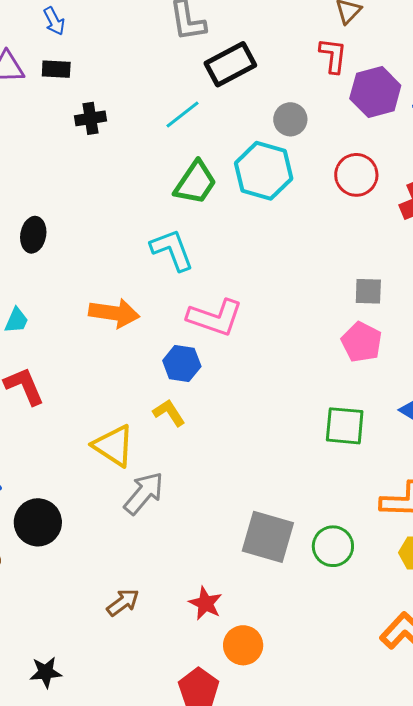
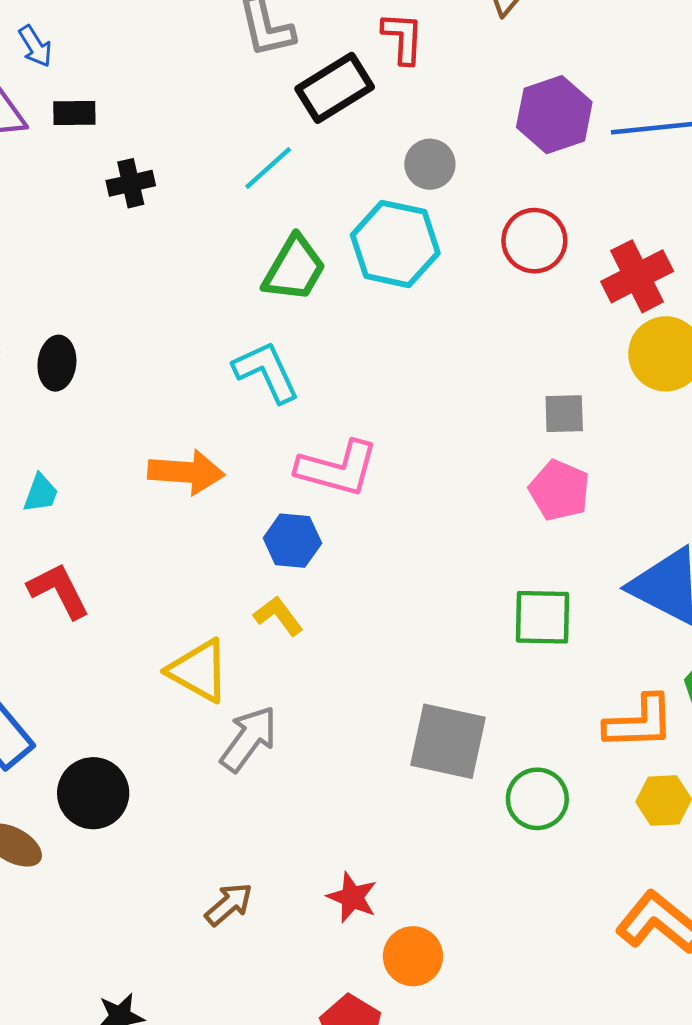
blue arrow: (54, 21) -> (35, 46), moved
red L-shape: (333, 55) -> (403, 38), moved
gray square: (268, 537) -> (448, 741), moved

